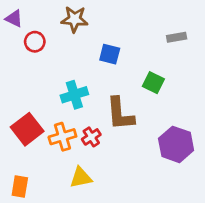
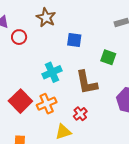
brown star: (75, 19) -> (46, 18), turned 30
red cross: (91, 137) -> (80, 114), moved

